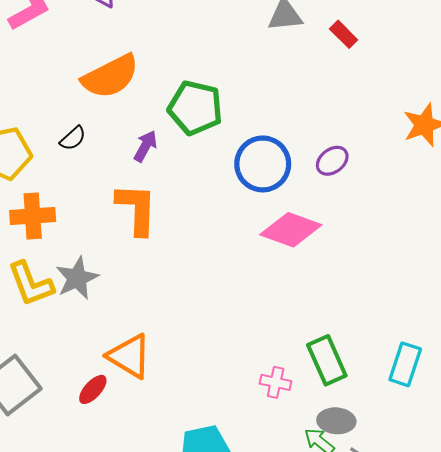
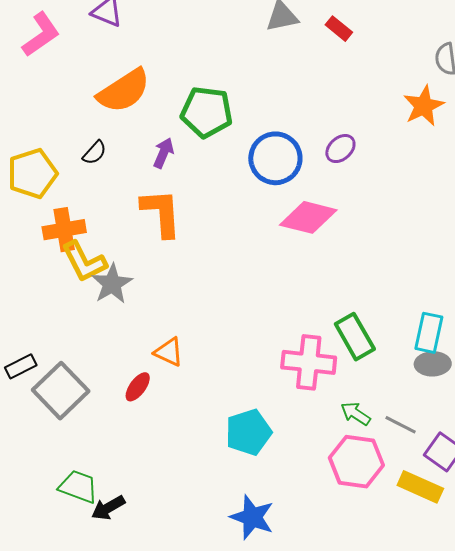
yellow L-shape: (31, 284) -> (84, 262), moved
orange triangle: (129, 356) -> (169, 352), size x0.7
pink cross: (276, 382) -> (309, 362), size x1.8
gray ellipse: (336, 421) -> (433, 364), moved

